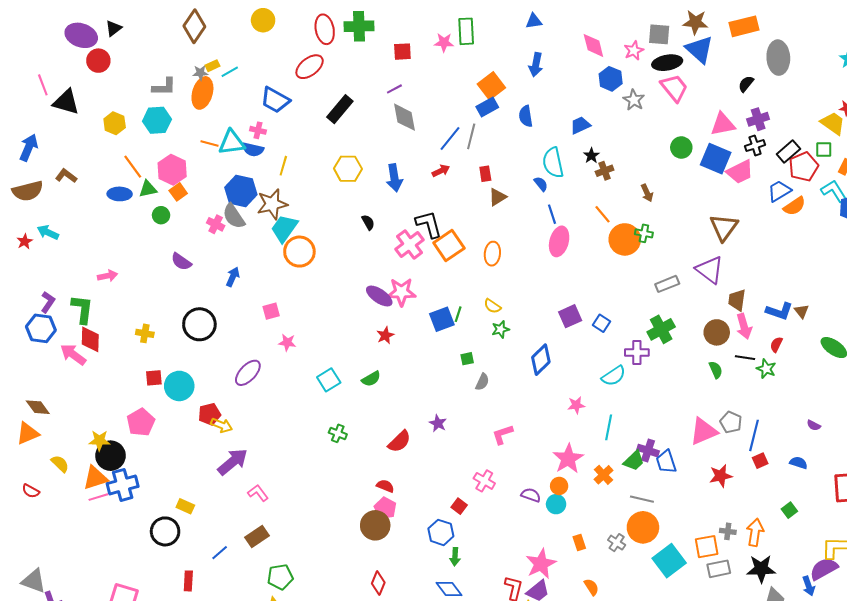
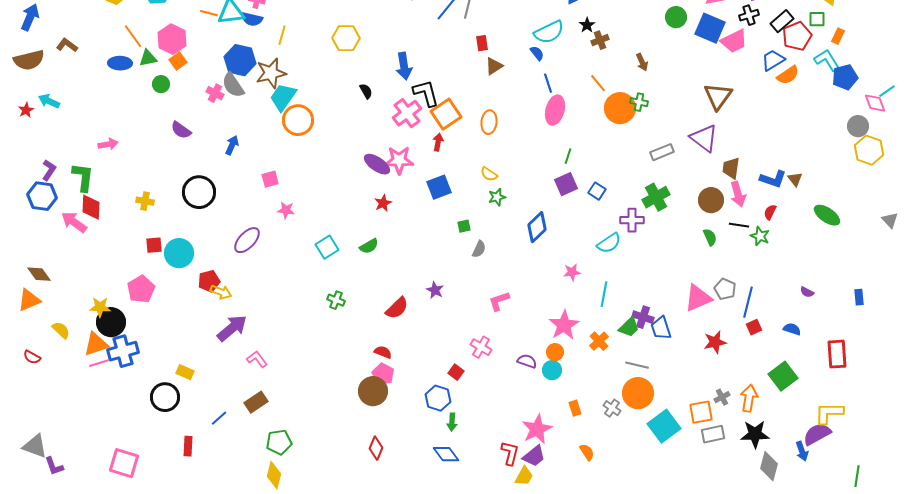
cyan semicircle: (553, 163) -> (549, 32), turned -104
red arrow: (441, 171) -> (438, 142), moved, turned -54
blue arrow: (394, 178) -> (404, 66), moved
green line: (458, 314) -> (568, 156), moved
green square: (789, 510) -> (783, 376), size x1.8
gray cross: (728, 531) -> (722, 397), turned -35

